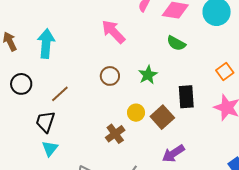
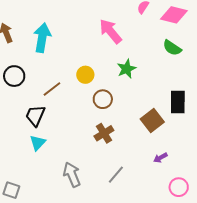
green star: (148, 75) -> (127, 69), moved
brown circle: (110, 76) -> (103, 99), moved
yellow circle: (136, 113) -> (85, 75), moved
purple arrow: (173, 154) -> (160, 158), size x0.6

